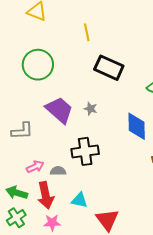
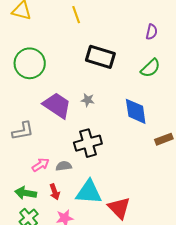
yellow line: (87, 32) -> (76, 15), moved
red arrow: (46, 195) -> (55, 192), size x0.6
cyan triangle: (79, 200) -> (89, 192), size x1.6

